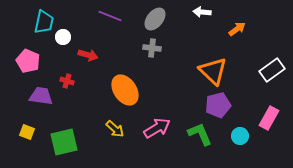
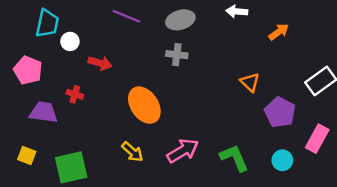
gray ellipse: (155, 19) -> (180, 20), turned 35
orange triangle: (213, 71) -> (250, 82), size x0.6
purple pentagon: (218, 105) -> (280, 112), moved, turned -30

